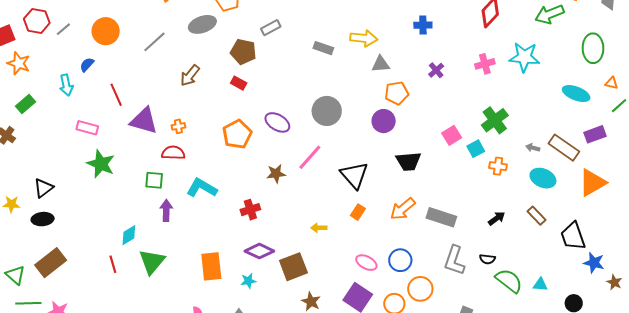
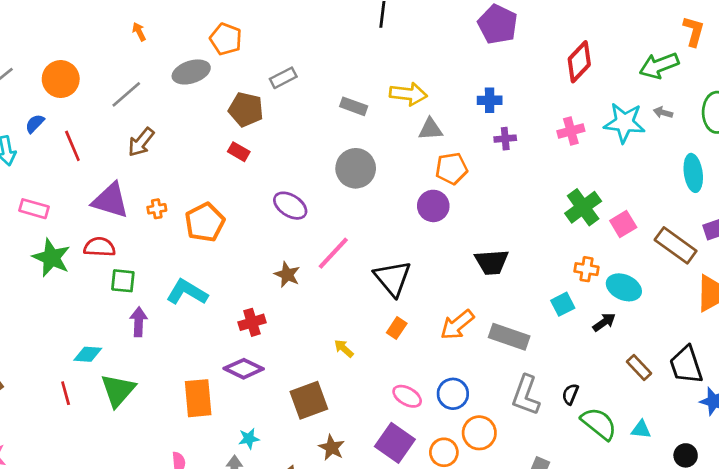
blue cross: (423, 25) -> (490, 100), moved
purple cross: (436, 70) -> (505, 139), turned 35
brown arrow: (190, 75) -> (141, 142), moved
cyan ellipse: (576, 94) -> (693, 173), turned 60
red line: (116, 95) -> (72, 146), moved
gray circle: (327, 111) -> (356, 168), moved
orange pentagon: (237, 134) -> (205, 222), moved
pink square: (452, 135) -> (623, 224), moved
gray arrow: (533, 148) -> (663, 113), moved
cyan square: (476, 149) -> (563, 304), moved
red semicircle: (173, 153) -> (99, 247), moved
black trapezoid: (408, 161) -> (492, 262), moved
brown star: (276, 174) -> (287, 275), turned 30
cyan ellipse: (543, 178) -> (624, 287), moved
brown rectangle: (537, 216) -> (639, 368), moved
black arrow: (497, 218) -> (604, 322), moved
yellow arrow: (319, 228) -> (344, 348), turned 42
cyan diamond: (129, 235) -> (88, 354), turned 35
purple diamond: (259, 251) -> (244, 369), moved
black semicircle: (487, 259) -> (570, 394), turned 105
cyan star: (248, 281) -> (249, 439), moved

